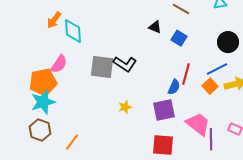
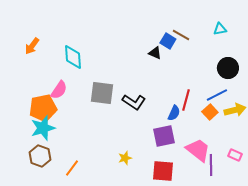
orange arrow: (54, 20) -> (32, 46), moved
blue square: (179, 38) -> (168, 41), moved
black L-shape: (125, 64) -> (134, 102), moved
yellow star: (125, 107) -> (125, 158), moved

